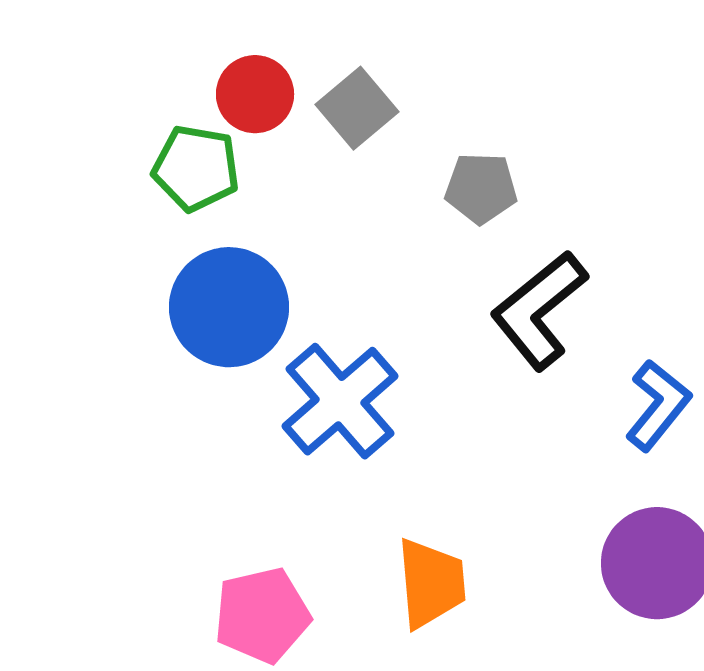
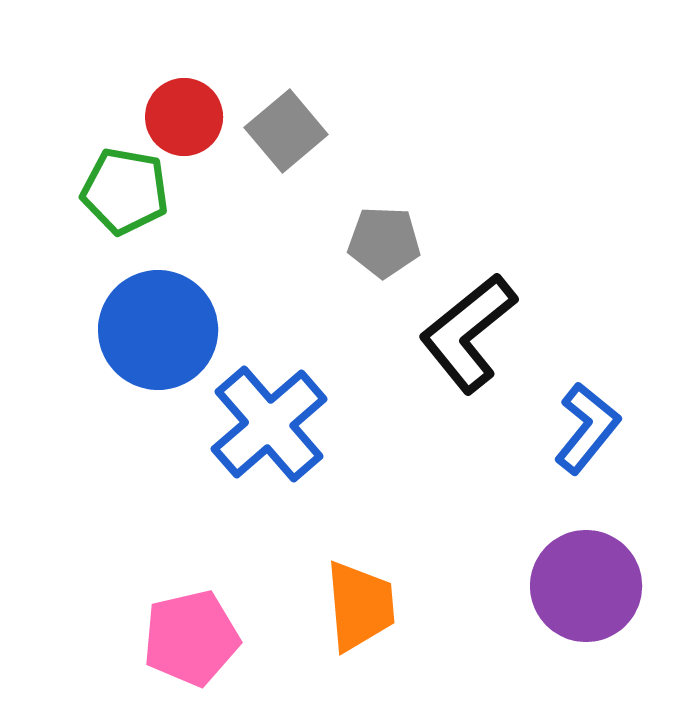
gray pentagon: (481, 188) -> (384, 242), moved

